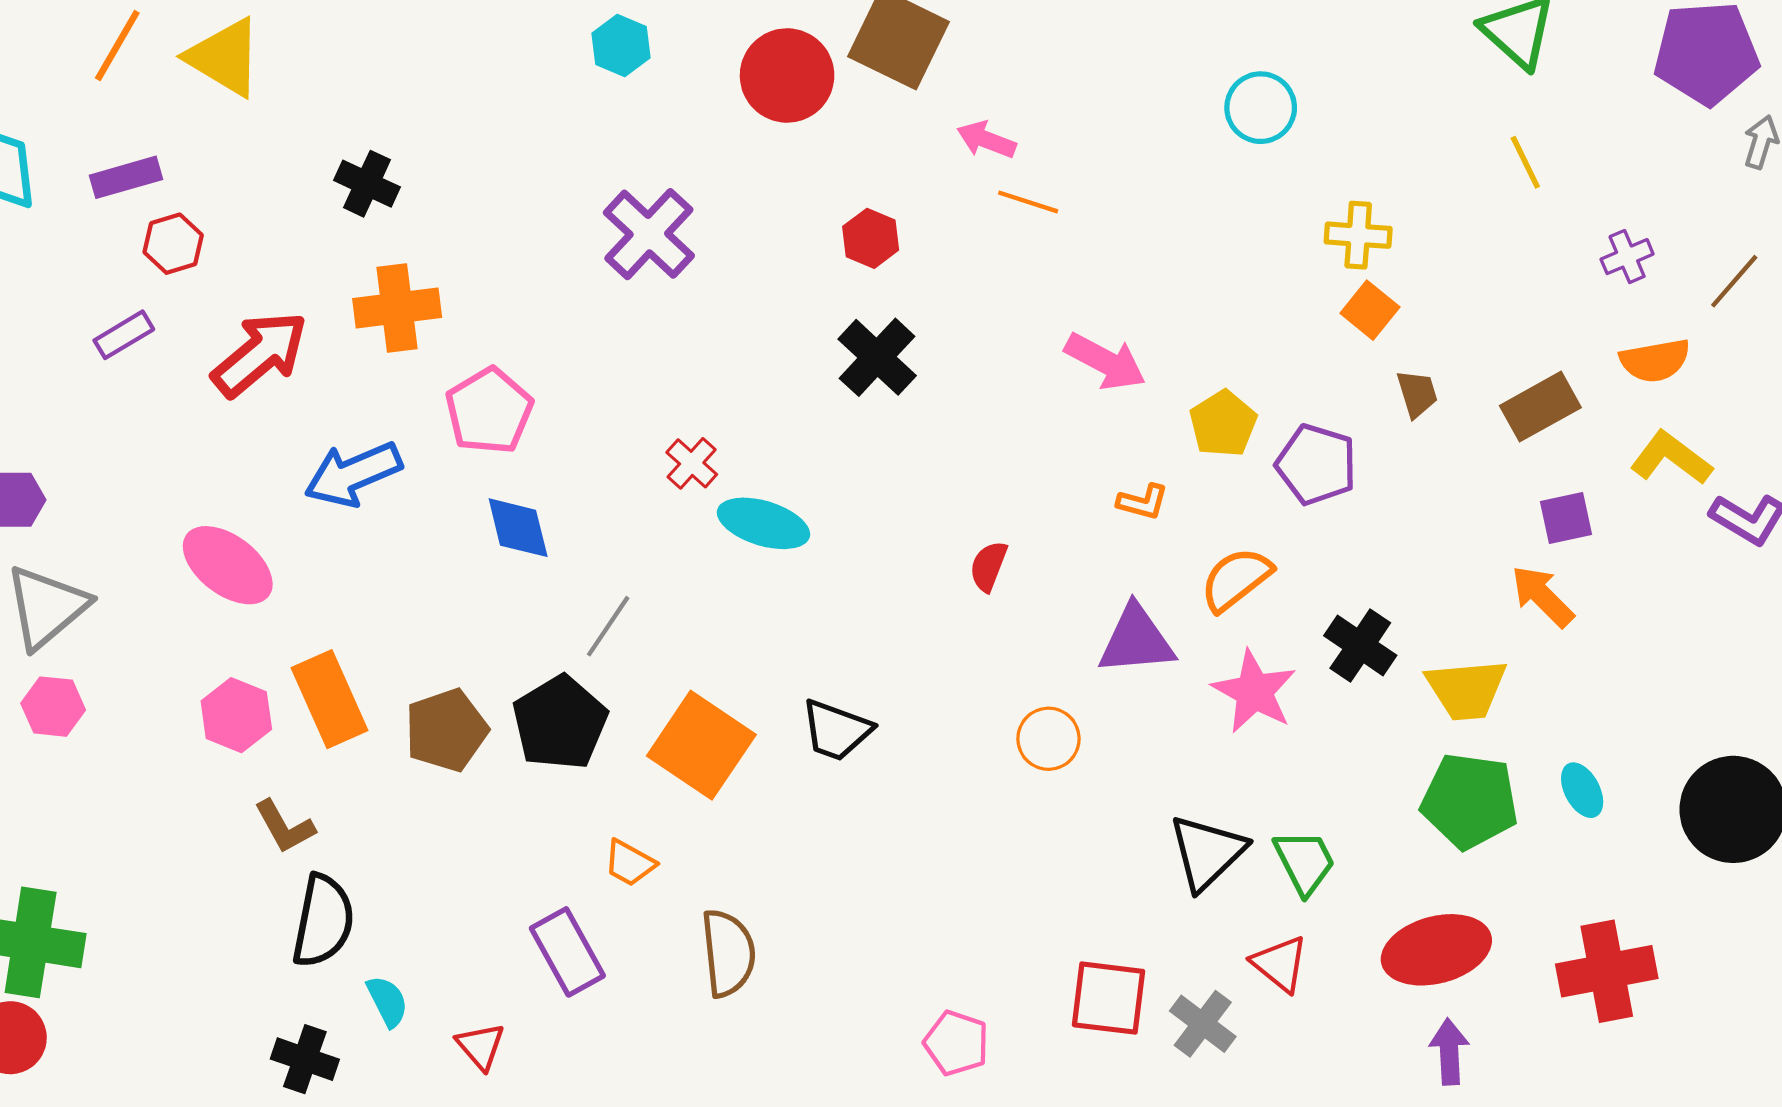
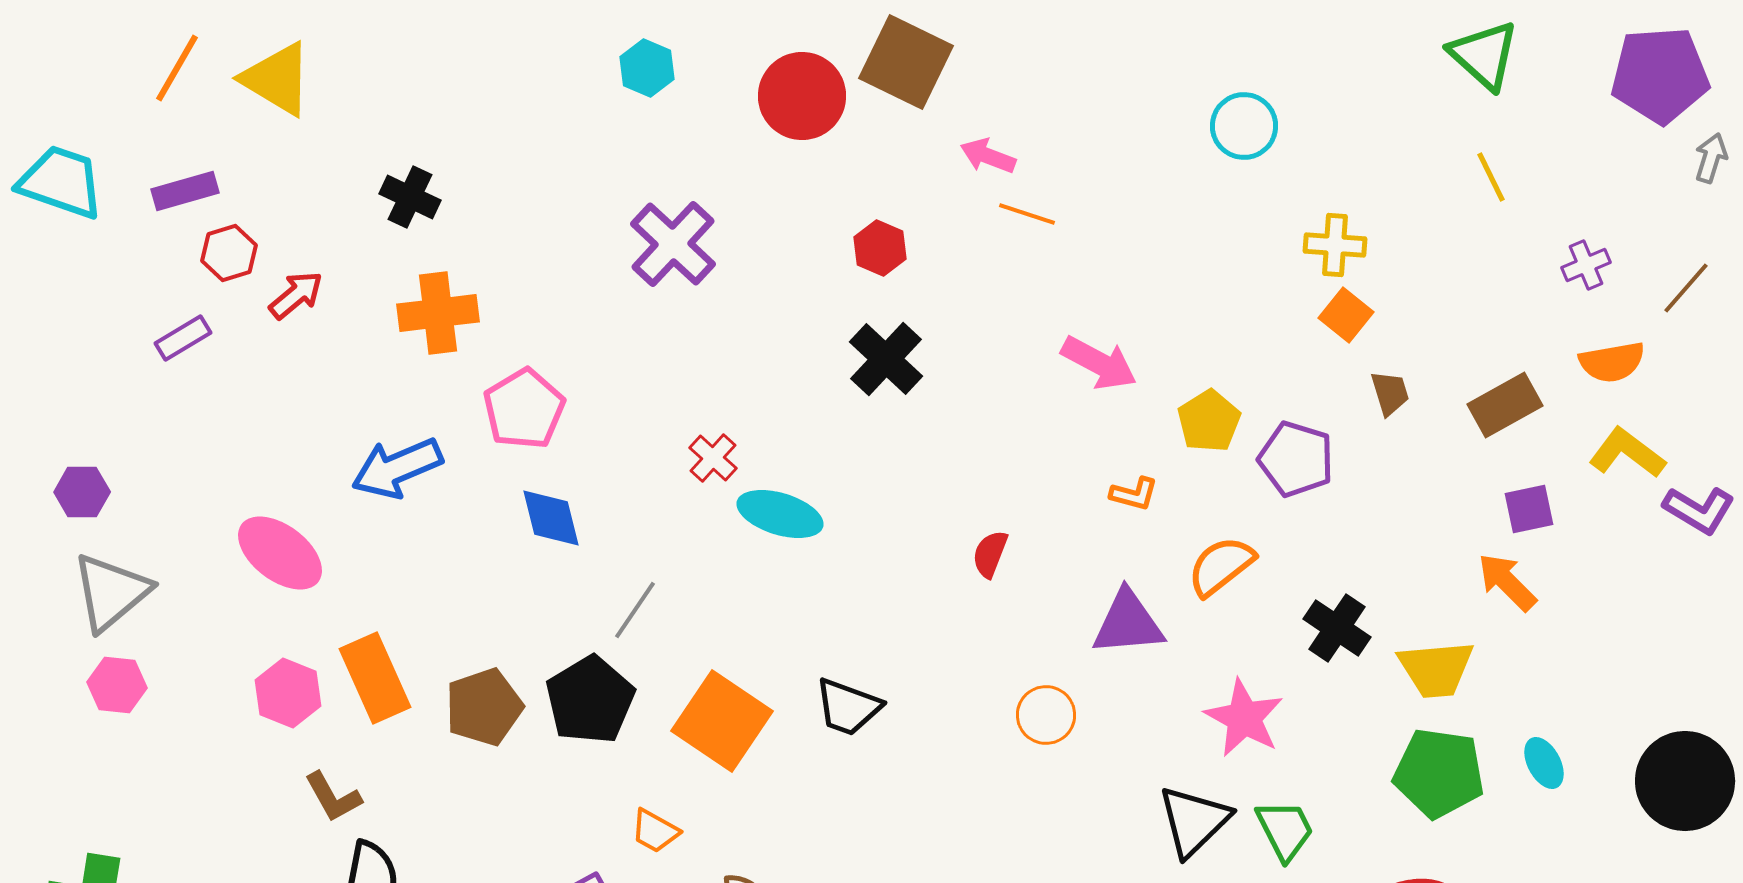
red arrow: (260, 354) -> (296, 295), moved, size x0.6
pink star: (1254, 692) -> (1244, 718), moved

